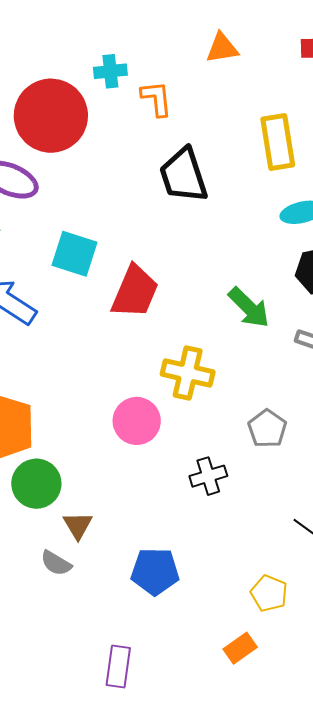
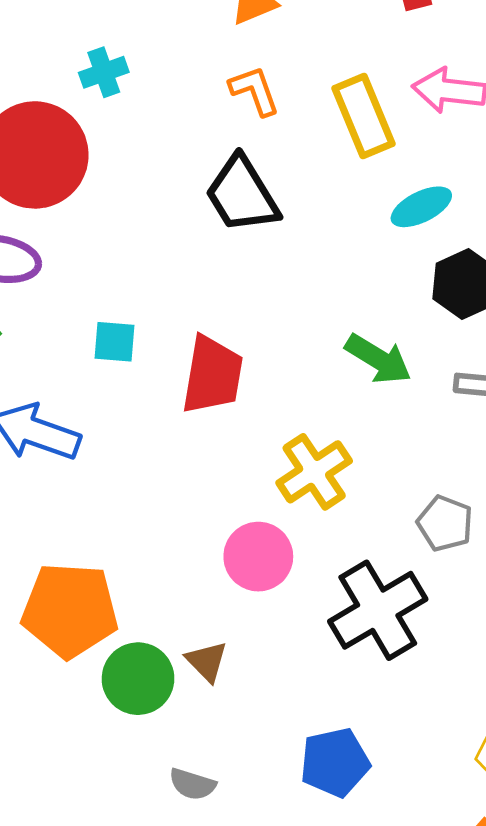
orange L-shape: (156, 99) -> (255, 91), moved
cyan square: (74, 254) -> (114, 342), size x0.7
yellow cross: (188, 373) -> (314, 472), turned -33
black cross: (208, 476) -> (378, 610), size x1.8
brown triangle: (78, 525) -> (207, 661), moved

